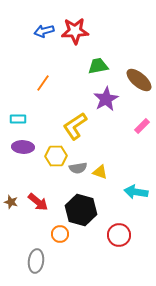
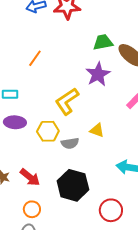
green trapezoid: (98, 66) -> (103, 42), moved
yellow triangle: (100, 172) -> (97, 130), moved
orange circle: (60, 234) -> (32, 209), moved

